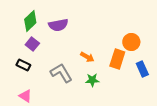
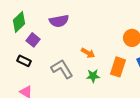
green diamond: (30, 21) -> (19, 22), moved
orange rectangle: (117, 59) -> (118, 67), moved

